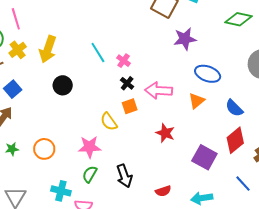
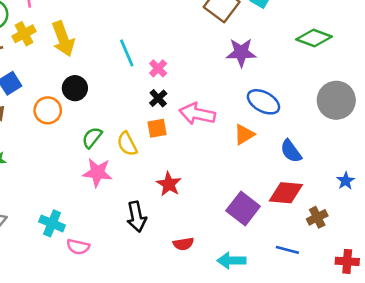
yellow arrow: (48, 49) -> (63, 39), turned -48
red star: (165, 133) -> (169, 184), moved
red diamond: (235, 140) -> (286, 193), turned 36
orange circle: (44, 149) -> (48, 110), moved
green semicircle: (90, 174) -> (92, 138), moved
blue line: (243, 184) -> (287, 250), turned -42

